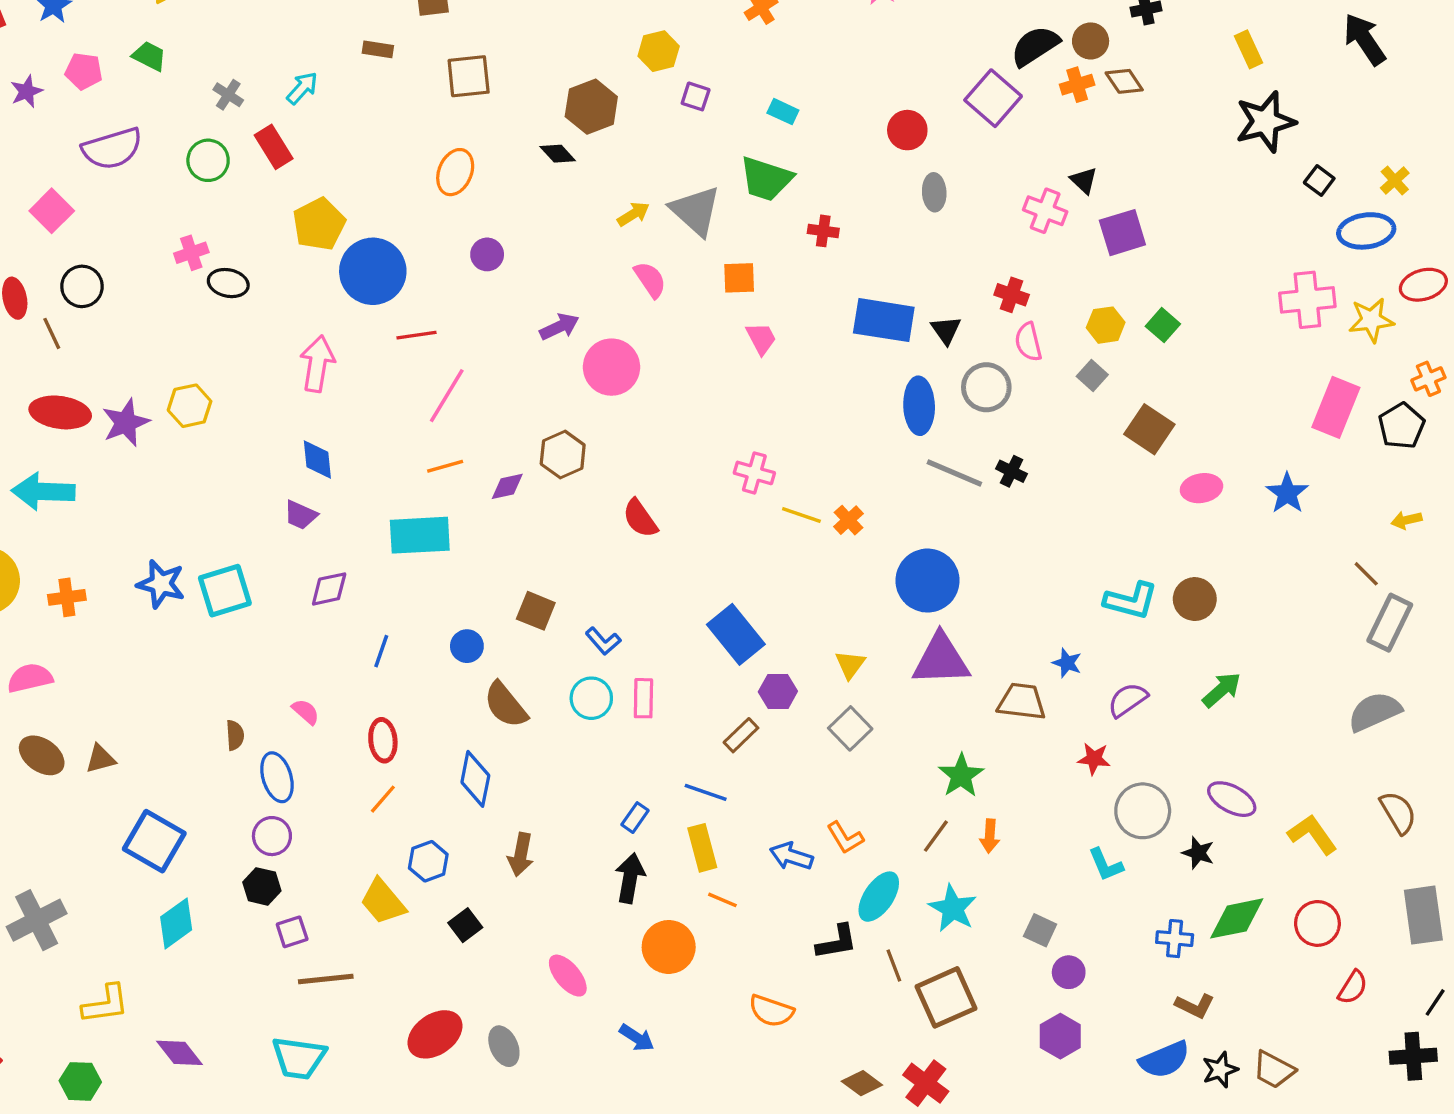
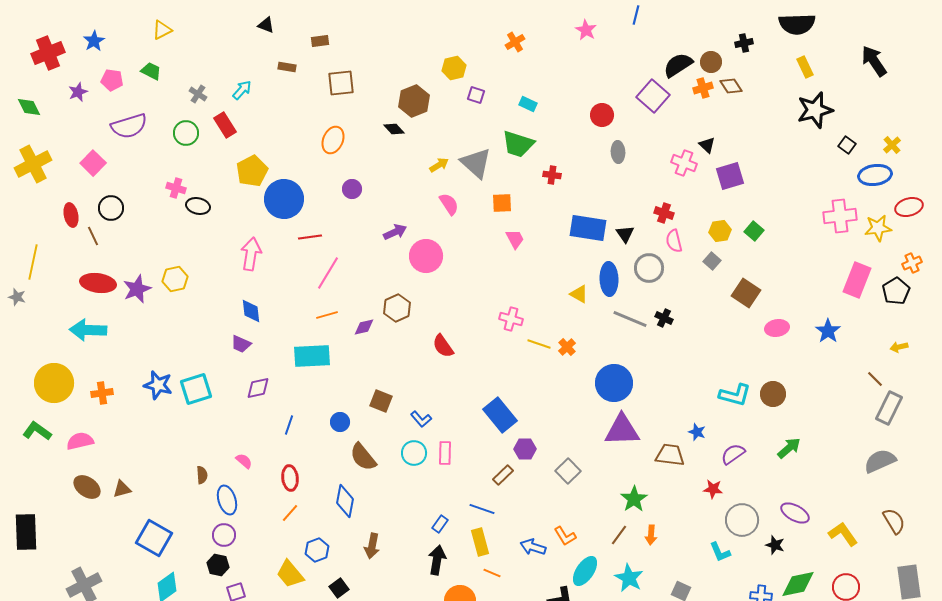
pink cross: (191, 253) -> (176, 188), turned 36
yellow triangle: (850, 665) -> (579, 294), moved, turned -36

